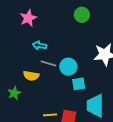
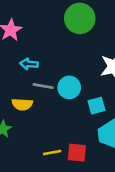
green circle: (82, 15) -> (80, 18), size x1.5
cyan square: (79, 84) -> (97, 106), moved

